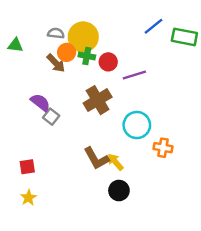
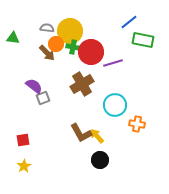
green rectangle: (184, 37) -> (143, 40), moved
red circle: (108, 62) -> (91, 52), size x1.6
gray square: (51, 117) -> (43, 98), turned 32

